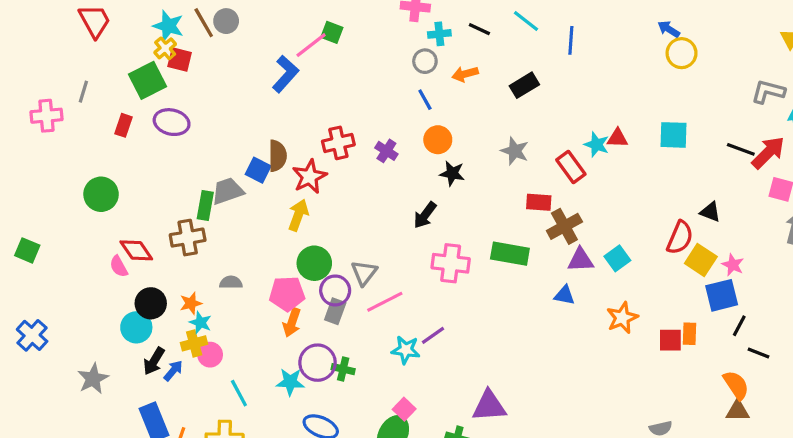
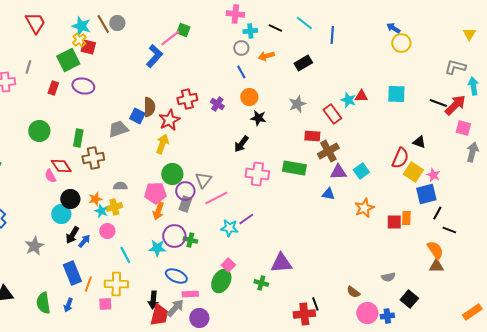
gray star: (515, 151) -> (297, 104), turned 30
green rectangle: (205, 205) -> (78, 138), moved
yellow cross: (194, 343) -> (114, 207), moved

